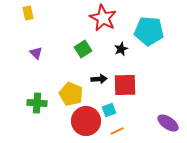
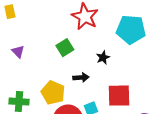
black star: (121, 49) -> (103, 58), moved
red square: (125, 85) -> (119, 96), moved

